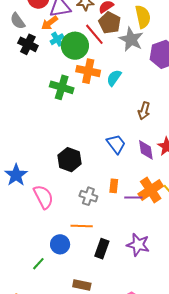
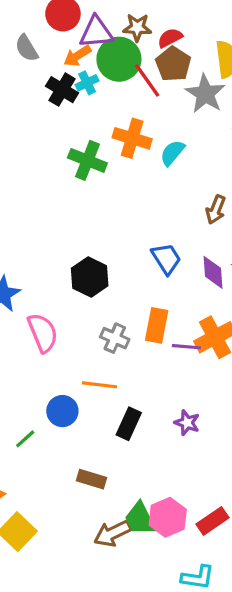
black cross: (28, 44) -> (62, 90), moved
green circle: (75, 46) -> (119, 59), moved
orange rectangle: (114, 186) -> (157, 325), size x1.5
purple star: (138, 245) -> (187, 423), size x0.7

